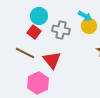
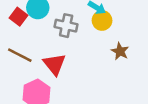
red square: (34, 32) -> (19, 17), moved

